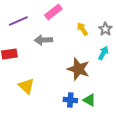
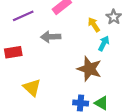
gray star: (105, 29) -> (114, 17), moved
cyan arrow: (103, 53) -> (104, 43), moved

